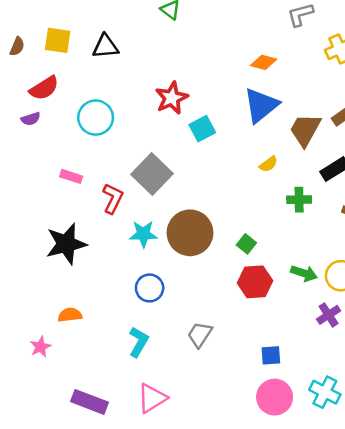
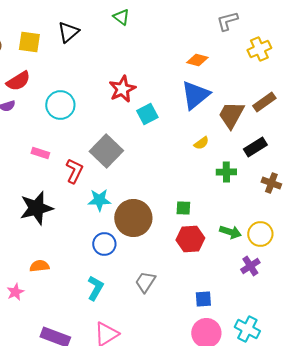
black triangle: (105, 46) -> (68, 32), moved, turned -35
brown circle: (190, 233) -> (133, 218), moved
green square: (246, 244) -> (183, 208), turned -35

